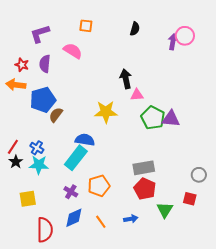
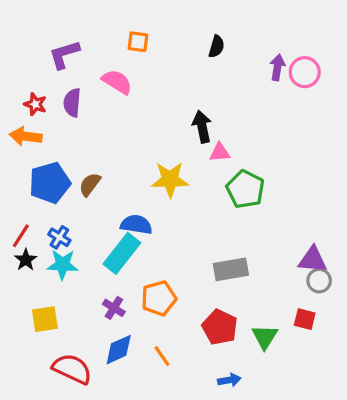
pink circle: (185, 36) -> (305, 72), moved
blue pentagon: (43, 100) -> (50, 183), moved
purple triangle: (171, 119) -> (313, 260), moved
red pentagon: (145, 189) -> (220, 327), moved
blue arrow: (131, 219) -> (229, 380), moved
red semicircle: (45, 230) -> (72, 369), turned -65

